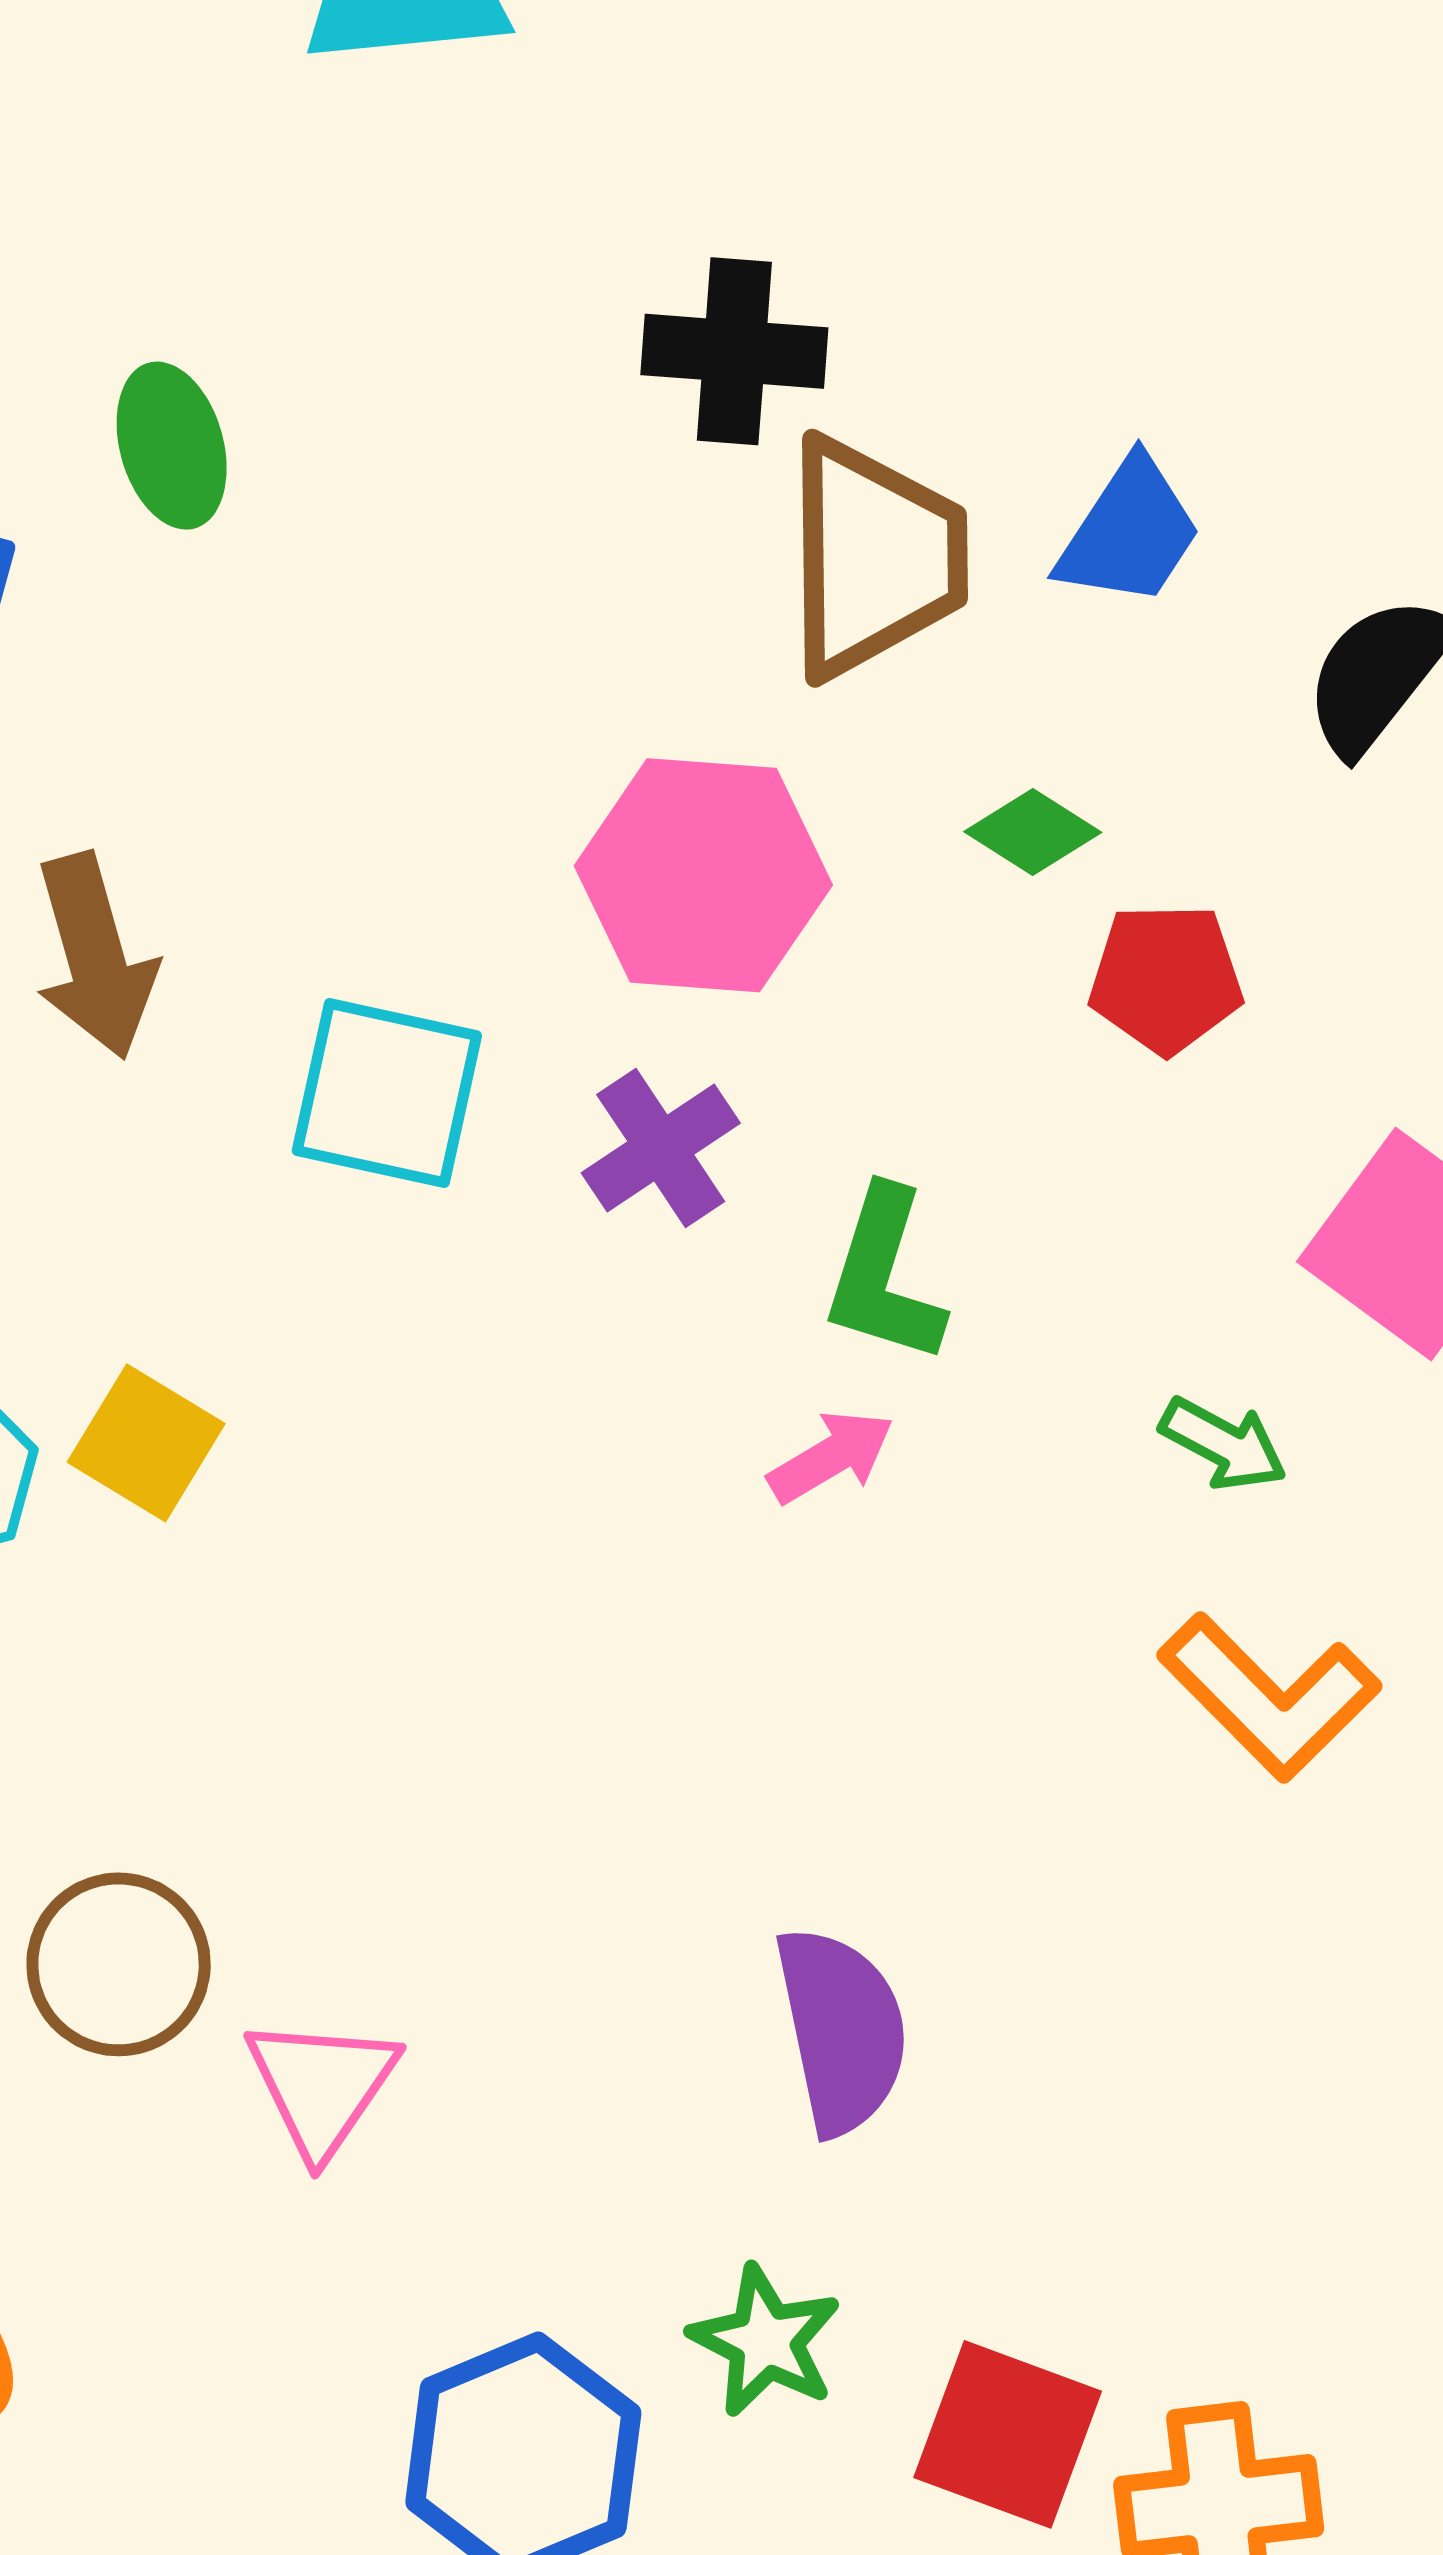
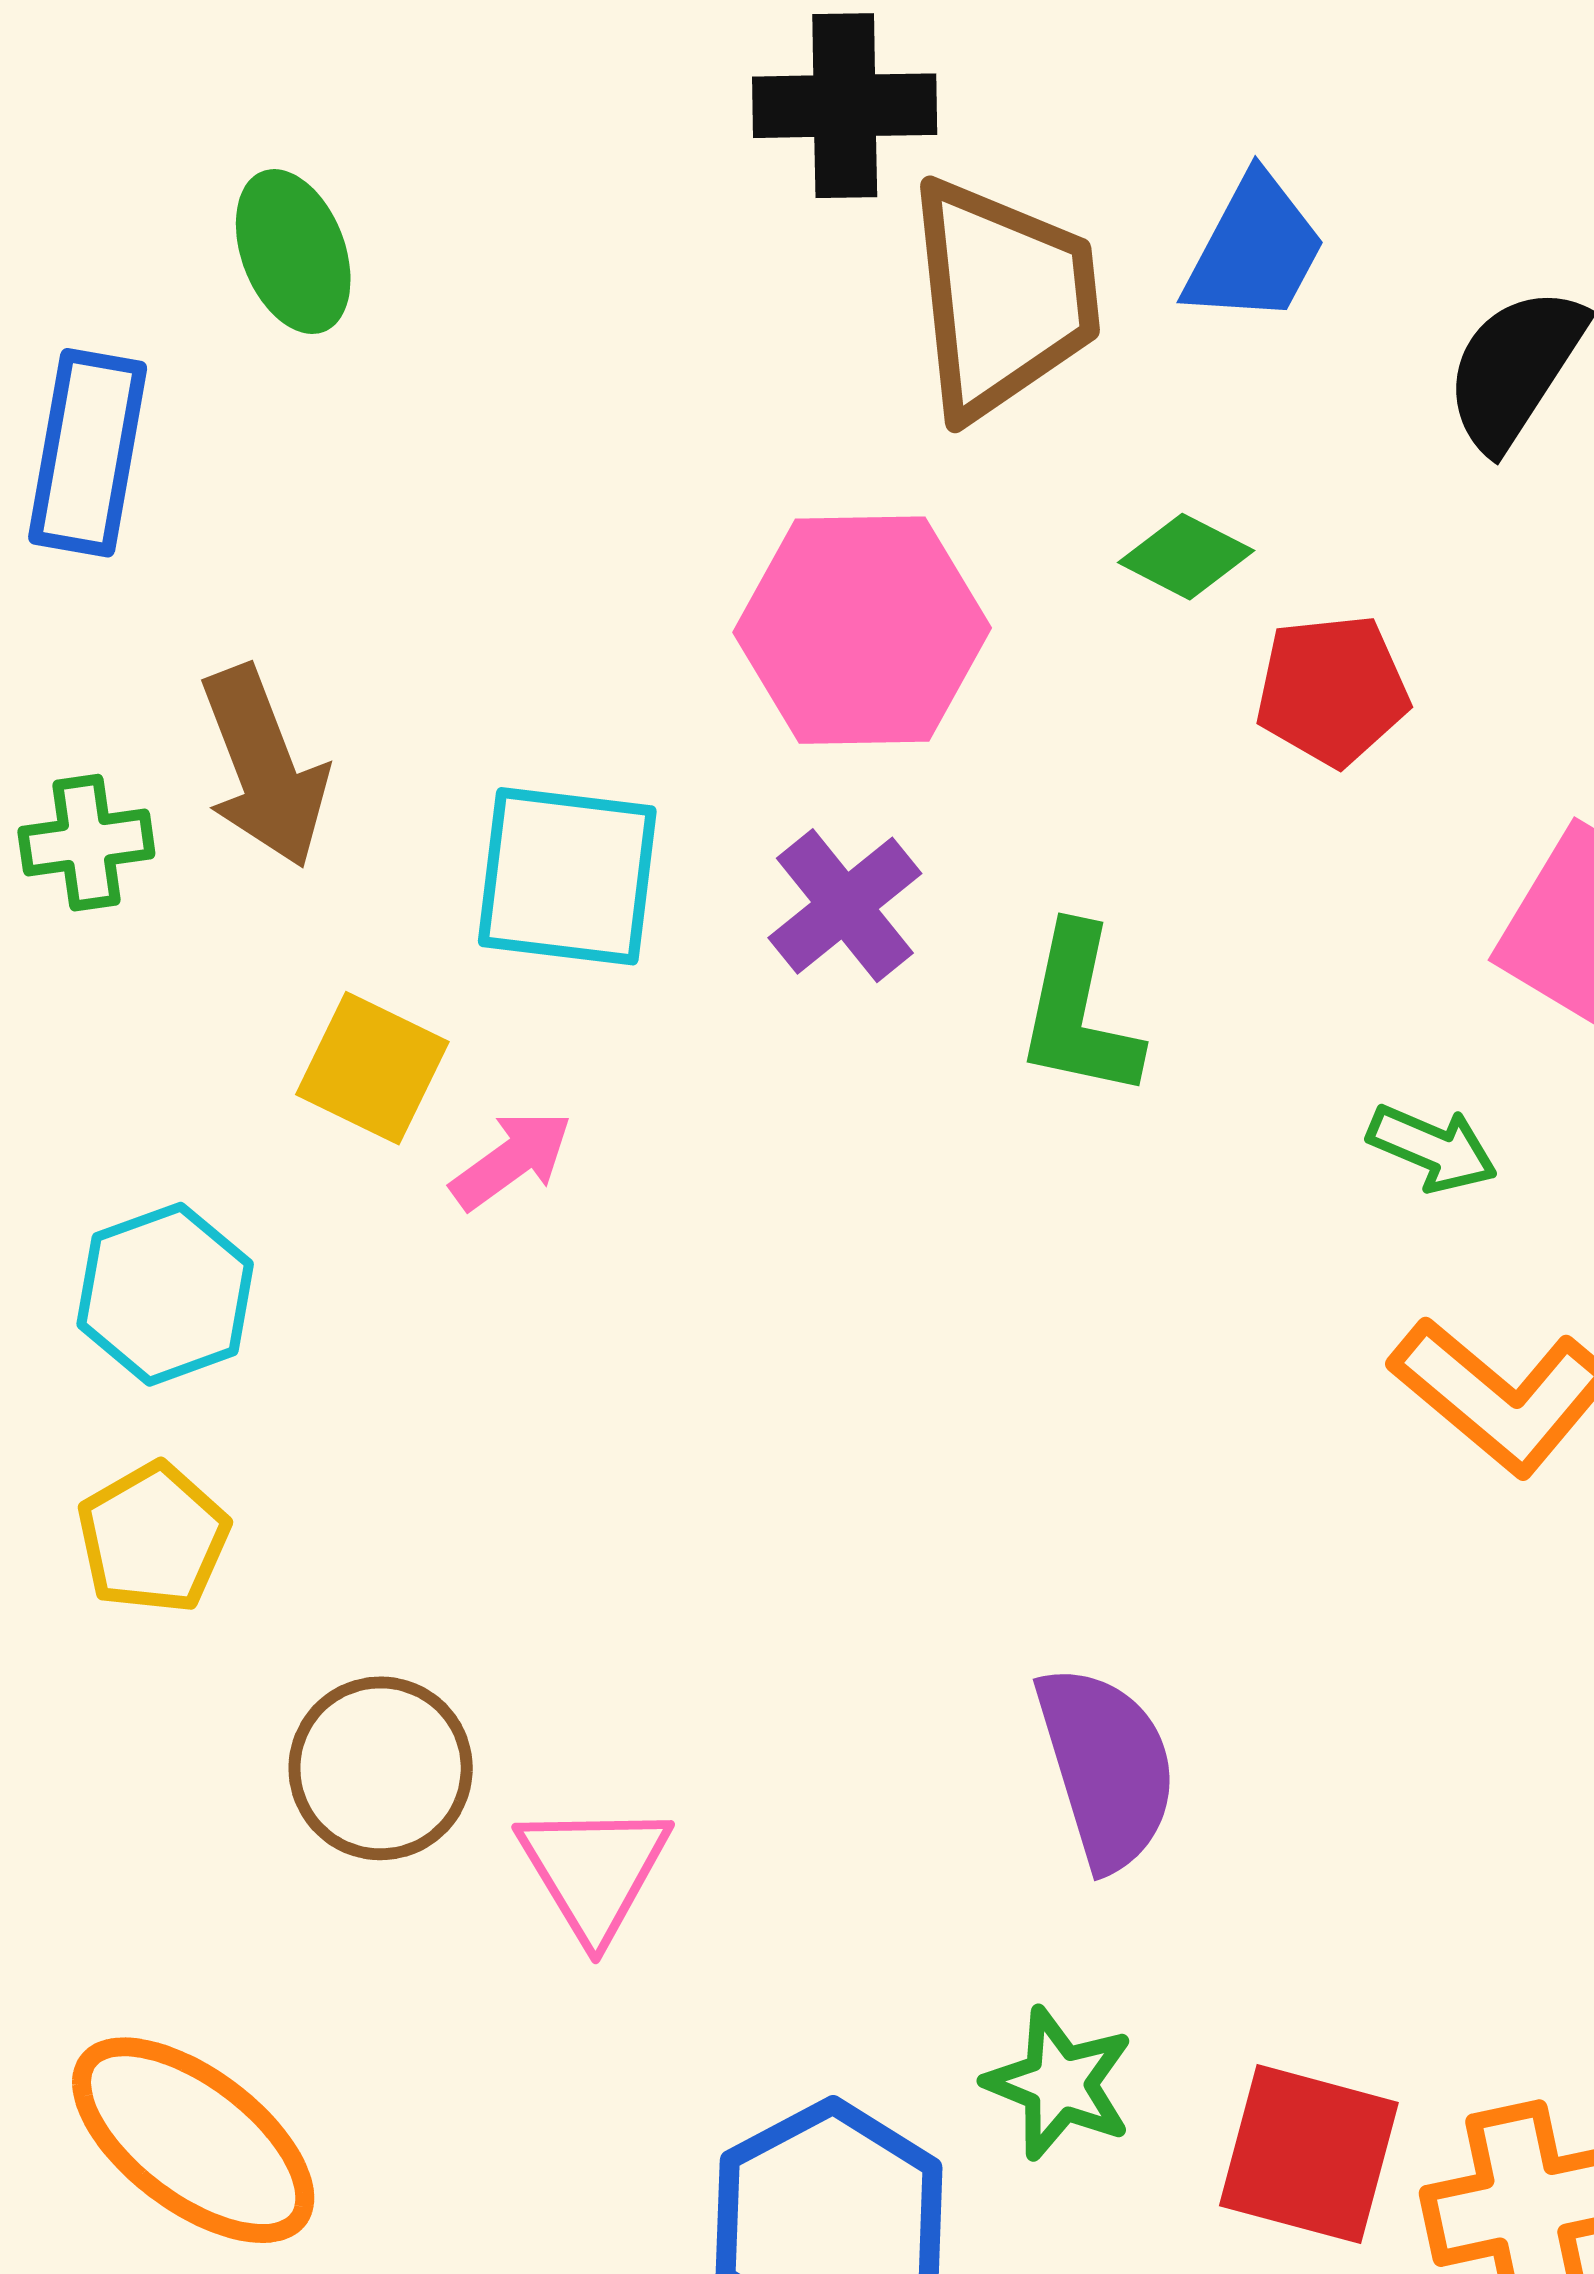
yellow square: (146, 1443) -> (372, 1068), moved
pink arrow: (831, 1457) -> (511, 1160), moved

